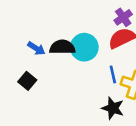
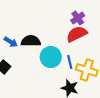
cyan circle: (84, 47) -> (51, 57), moved

